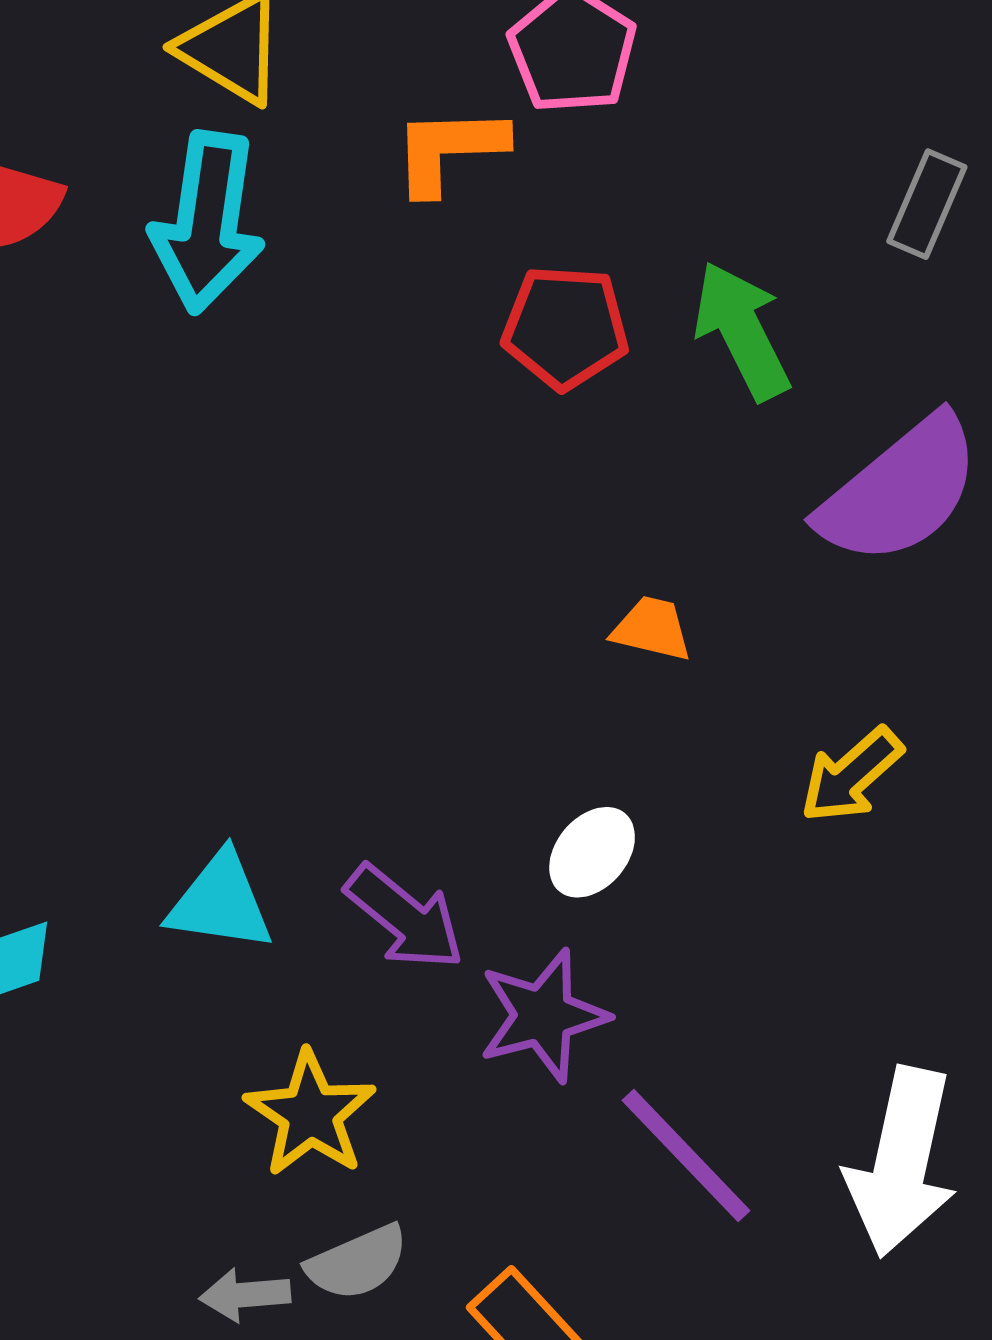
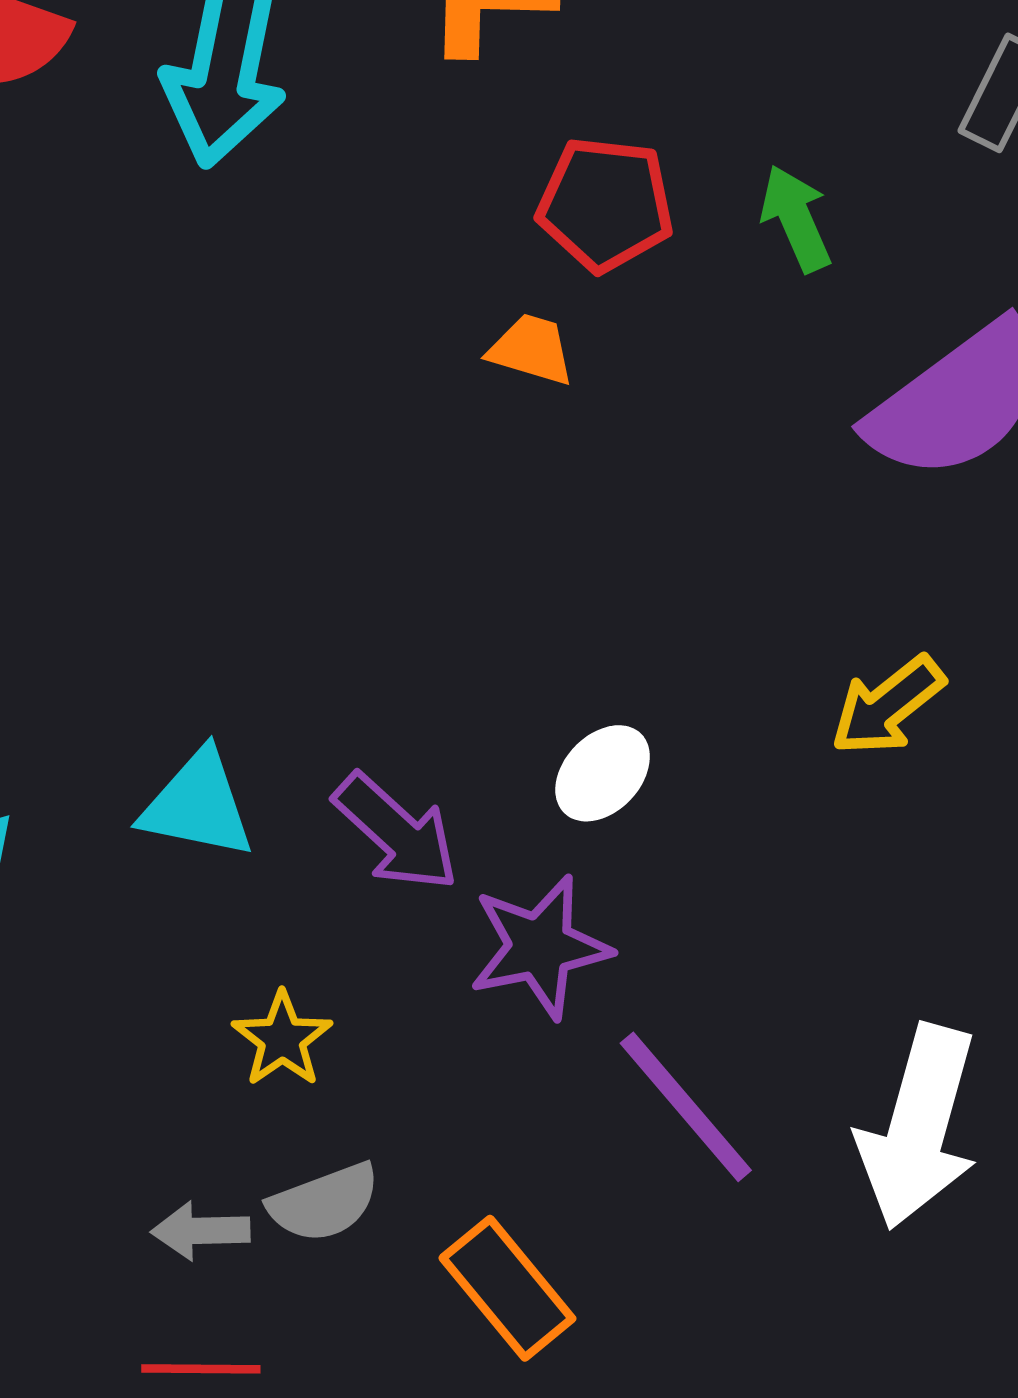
green arrow: (742, 331) -> (796, 218), size x0.7
orange trapezoid: (652, 629) -> (531, 349), moved
yellow star: (310, 1114) -> (282, 1039), size x0.7

